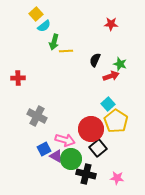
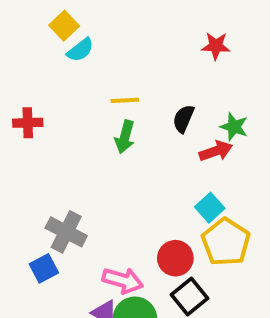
green arrow: (54, 42) -> (125, 137), moved
red cross: (18, 78) -> (28, 123), moved
red circle: (91, 129) -> (175, 258), size x0.7
blue square: (44, 149) -> (44, 268), moved

